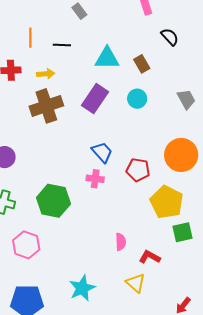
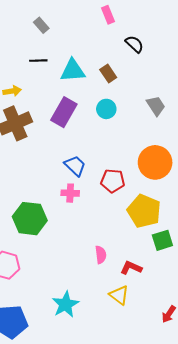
black line: (62, 45) -> (38, 61), moved

